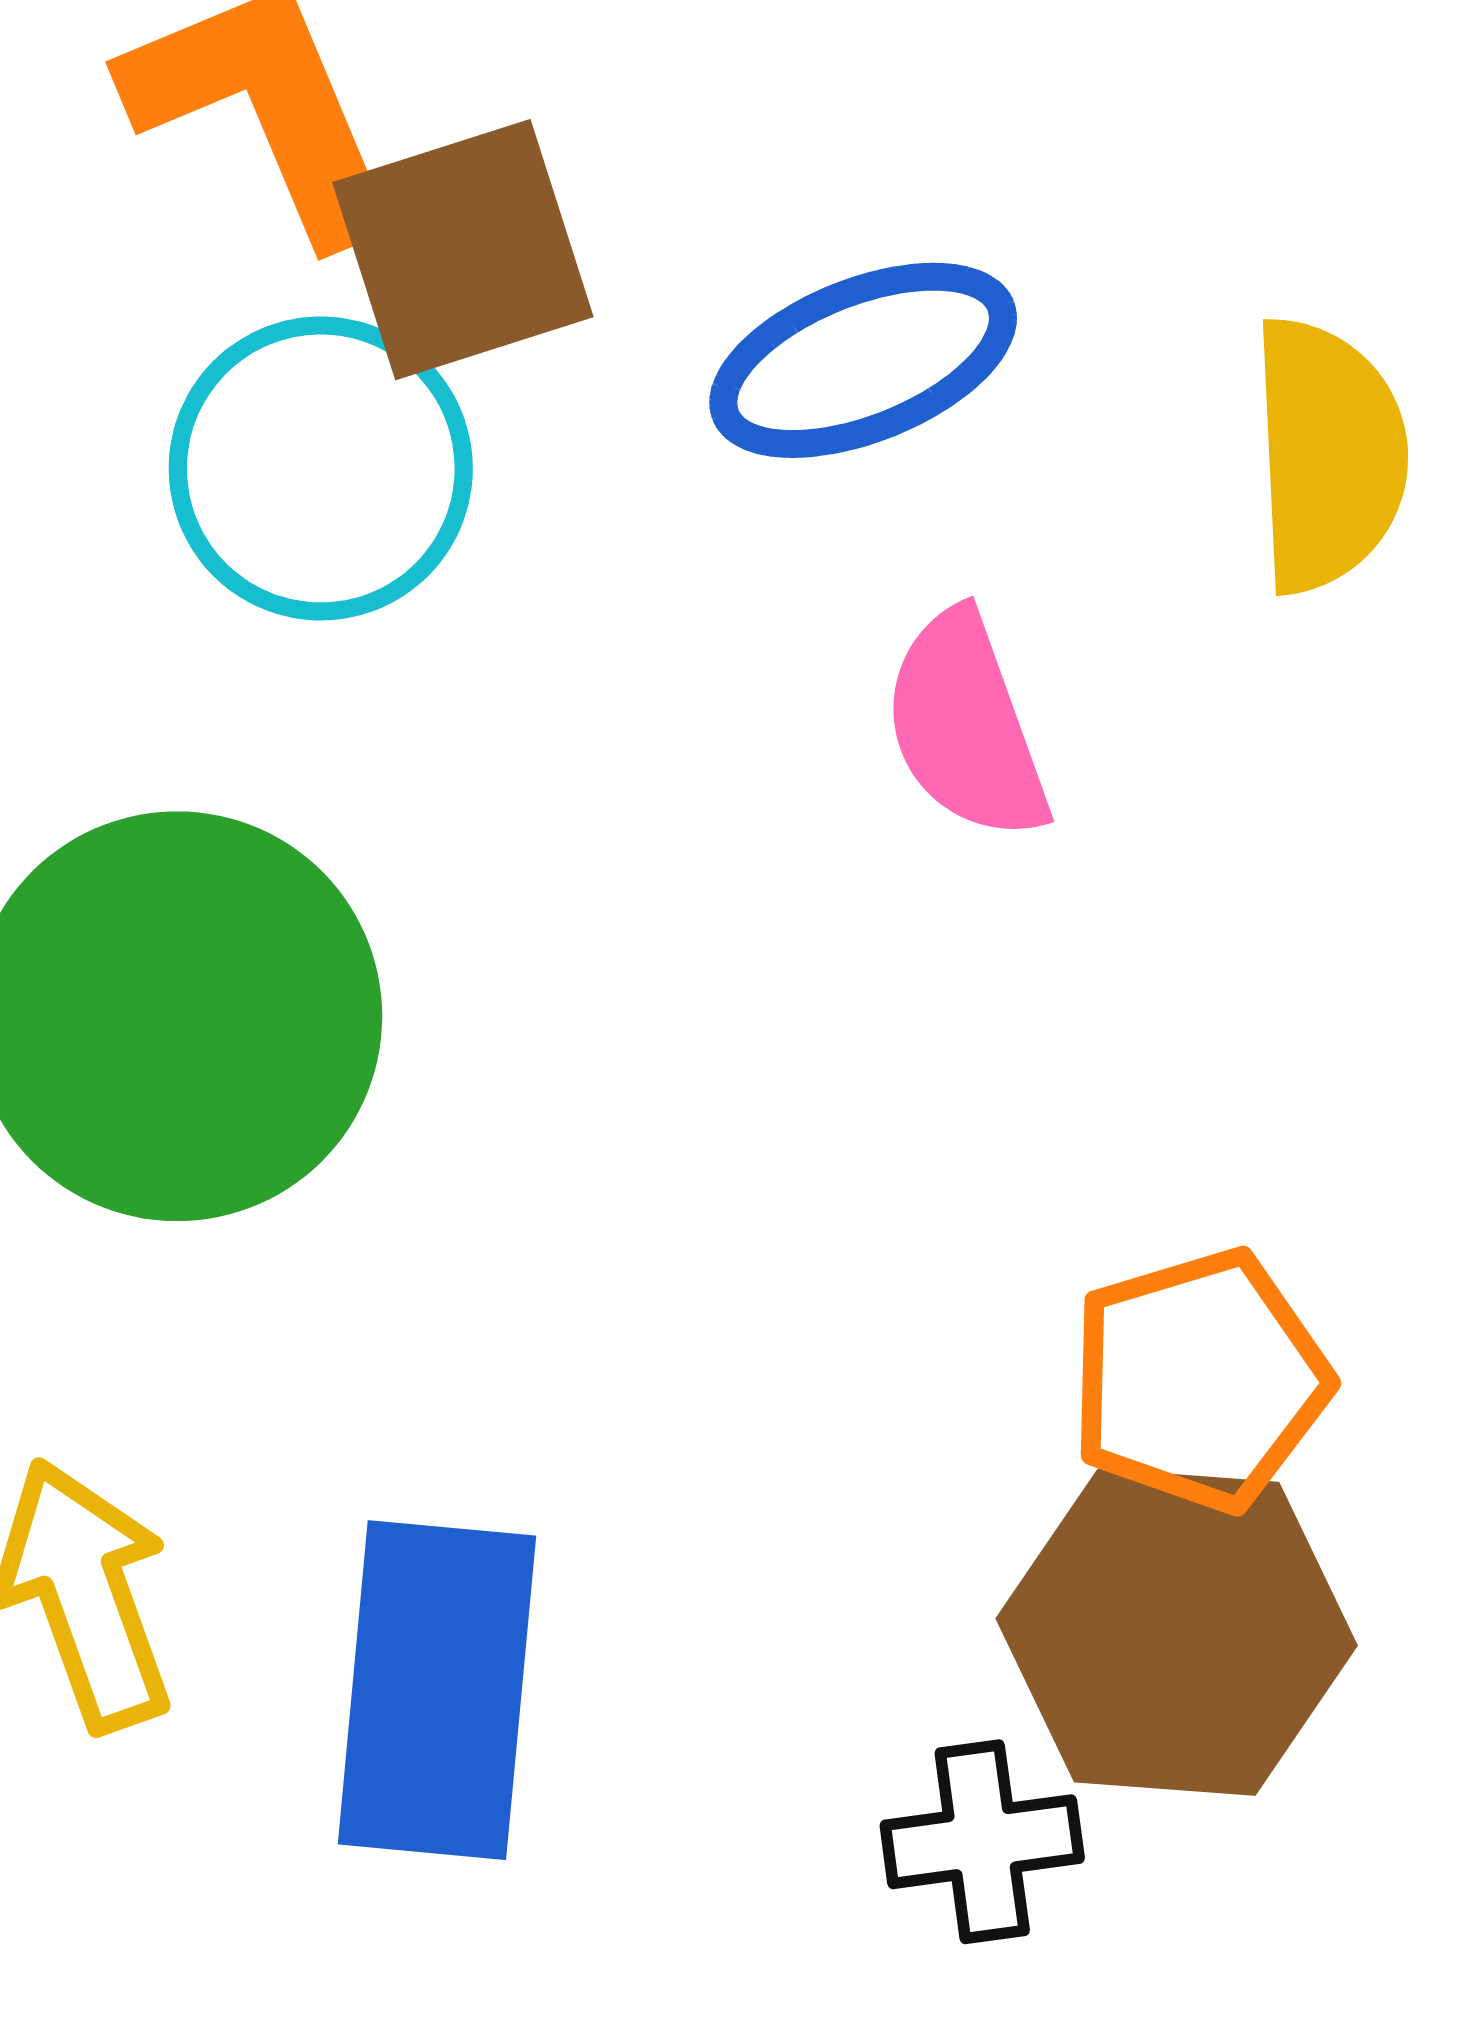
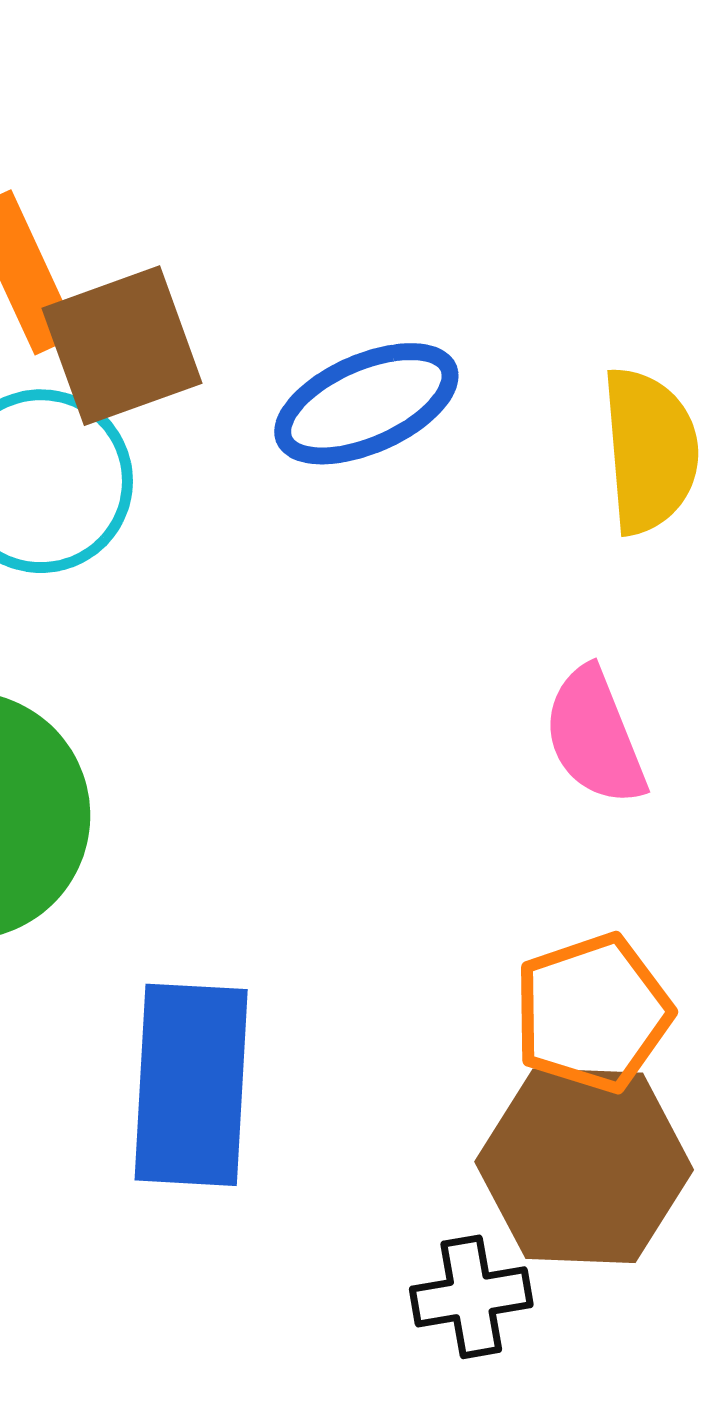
pink semicircle: (966, 726) -> (595, 736), moved
blue rectangle: (437, 1690) -> (191, 1085), moved

